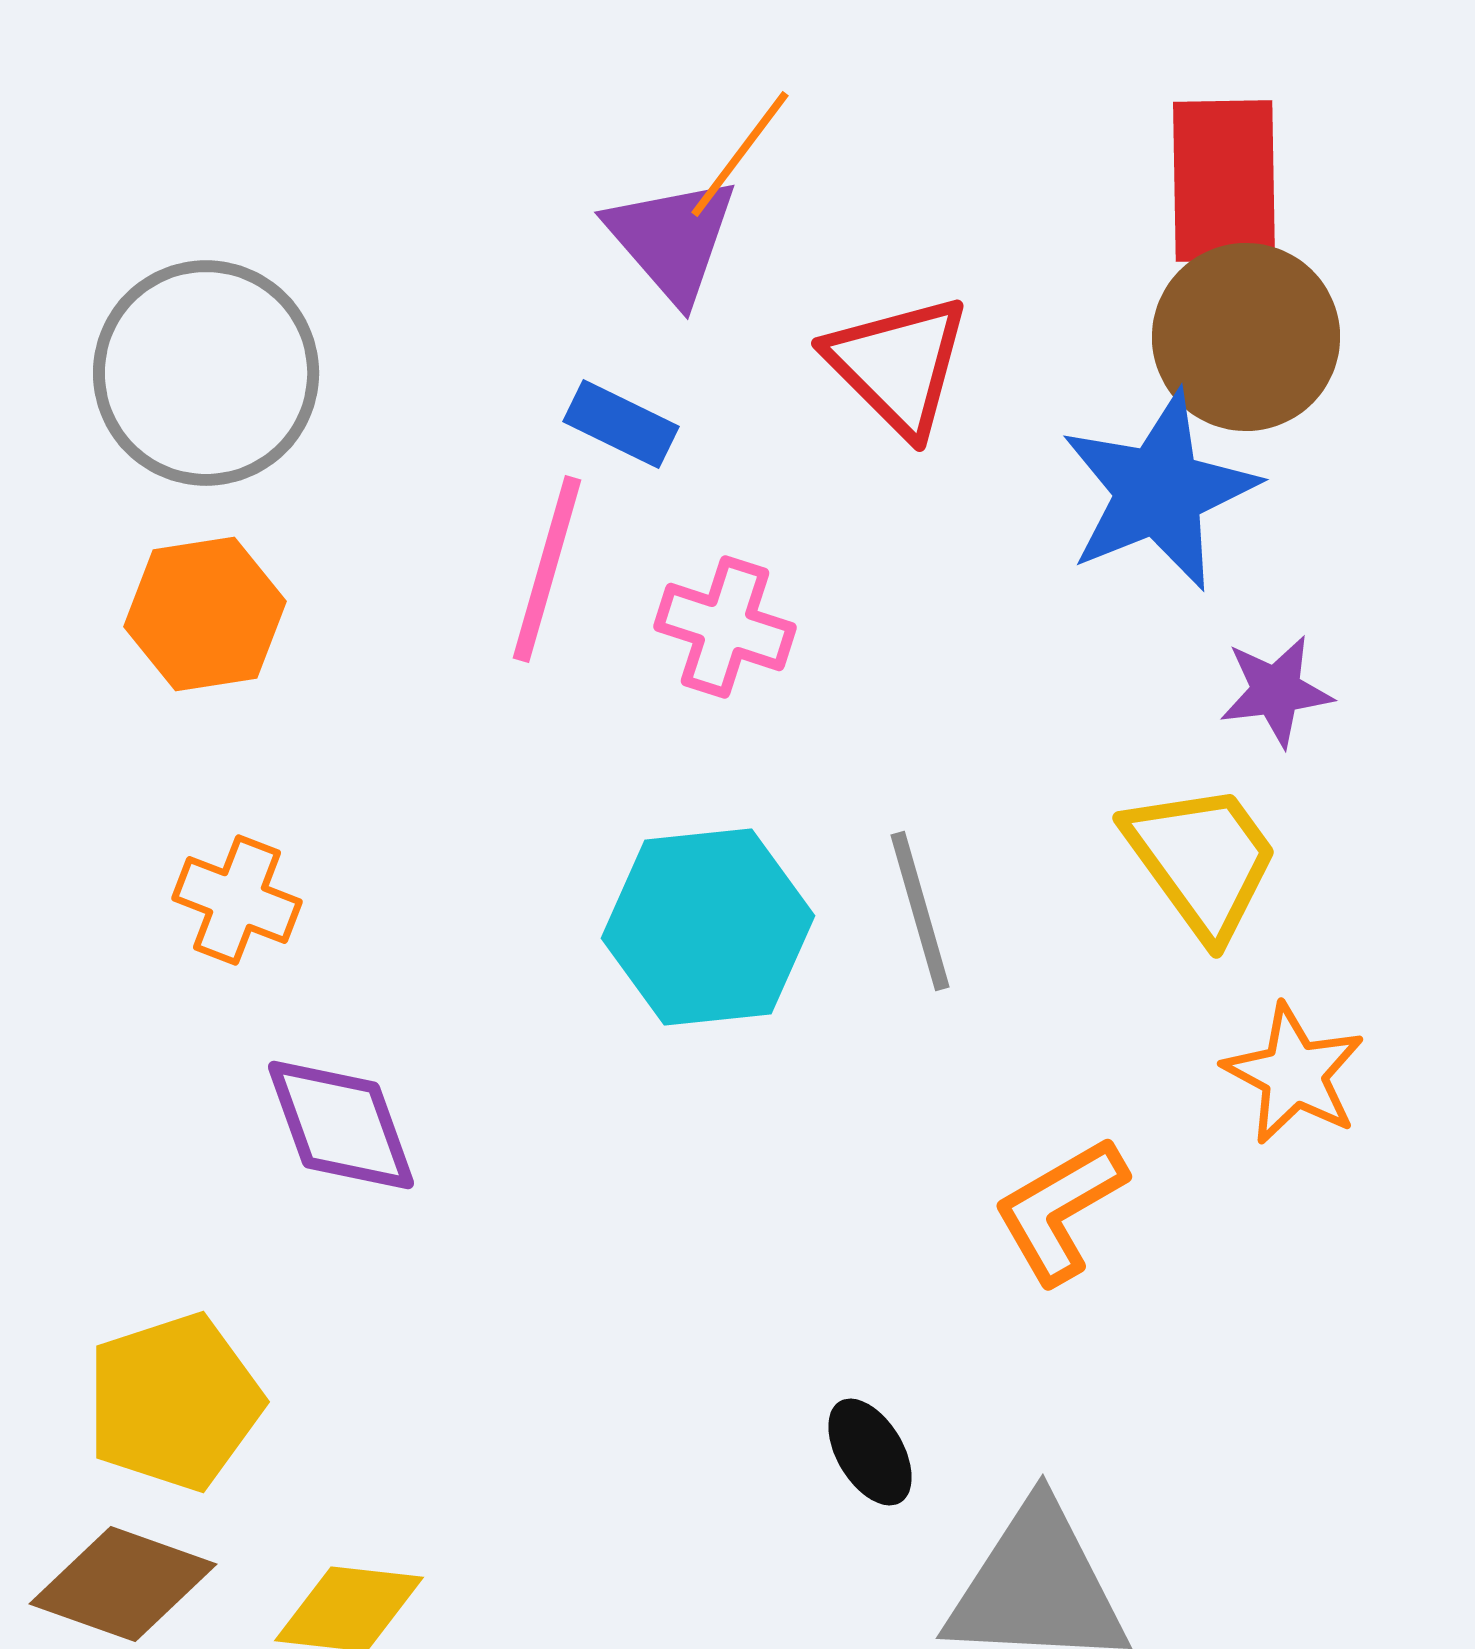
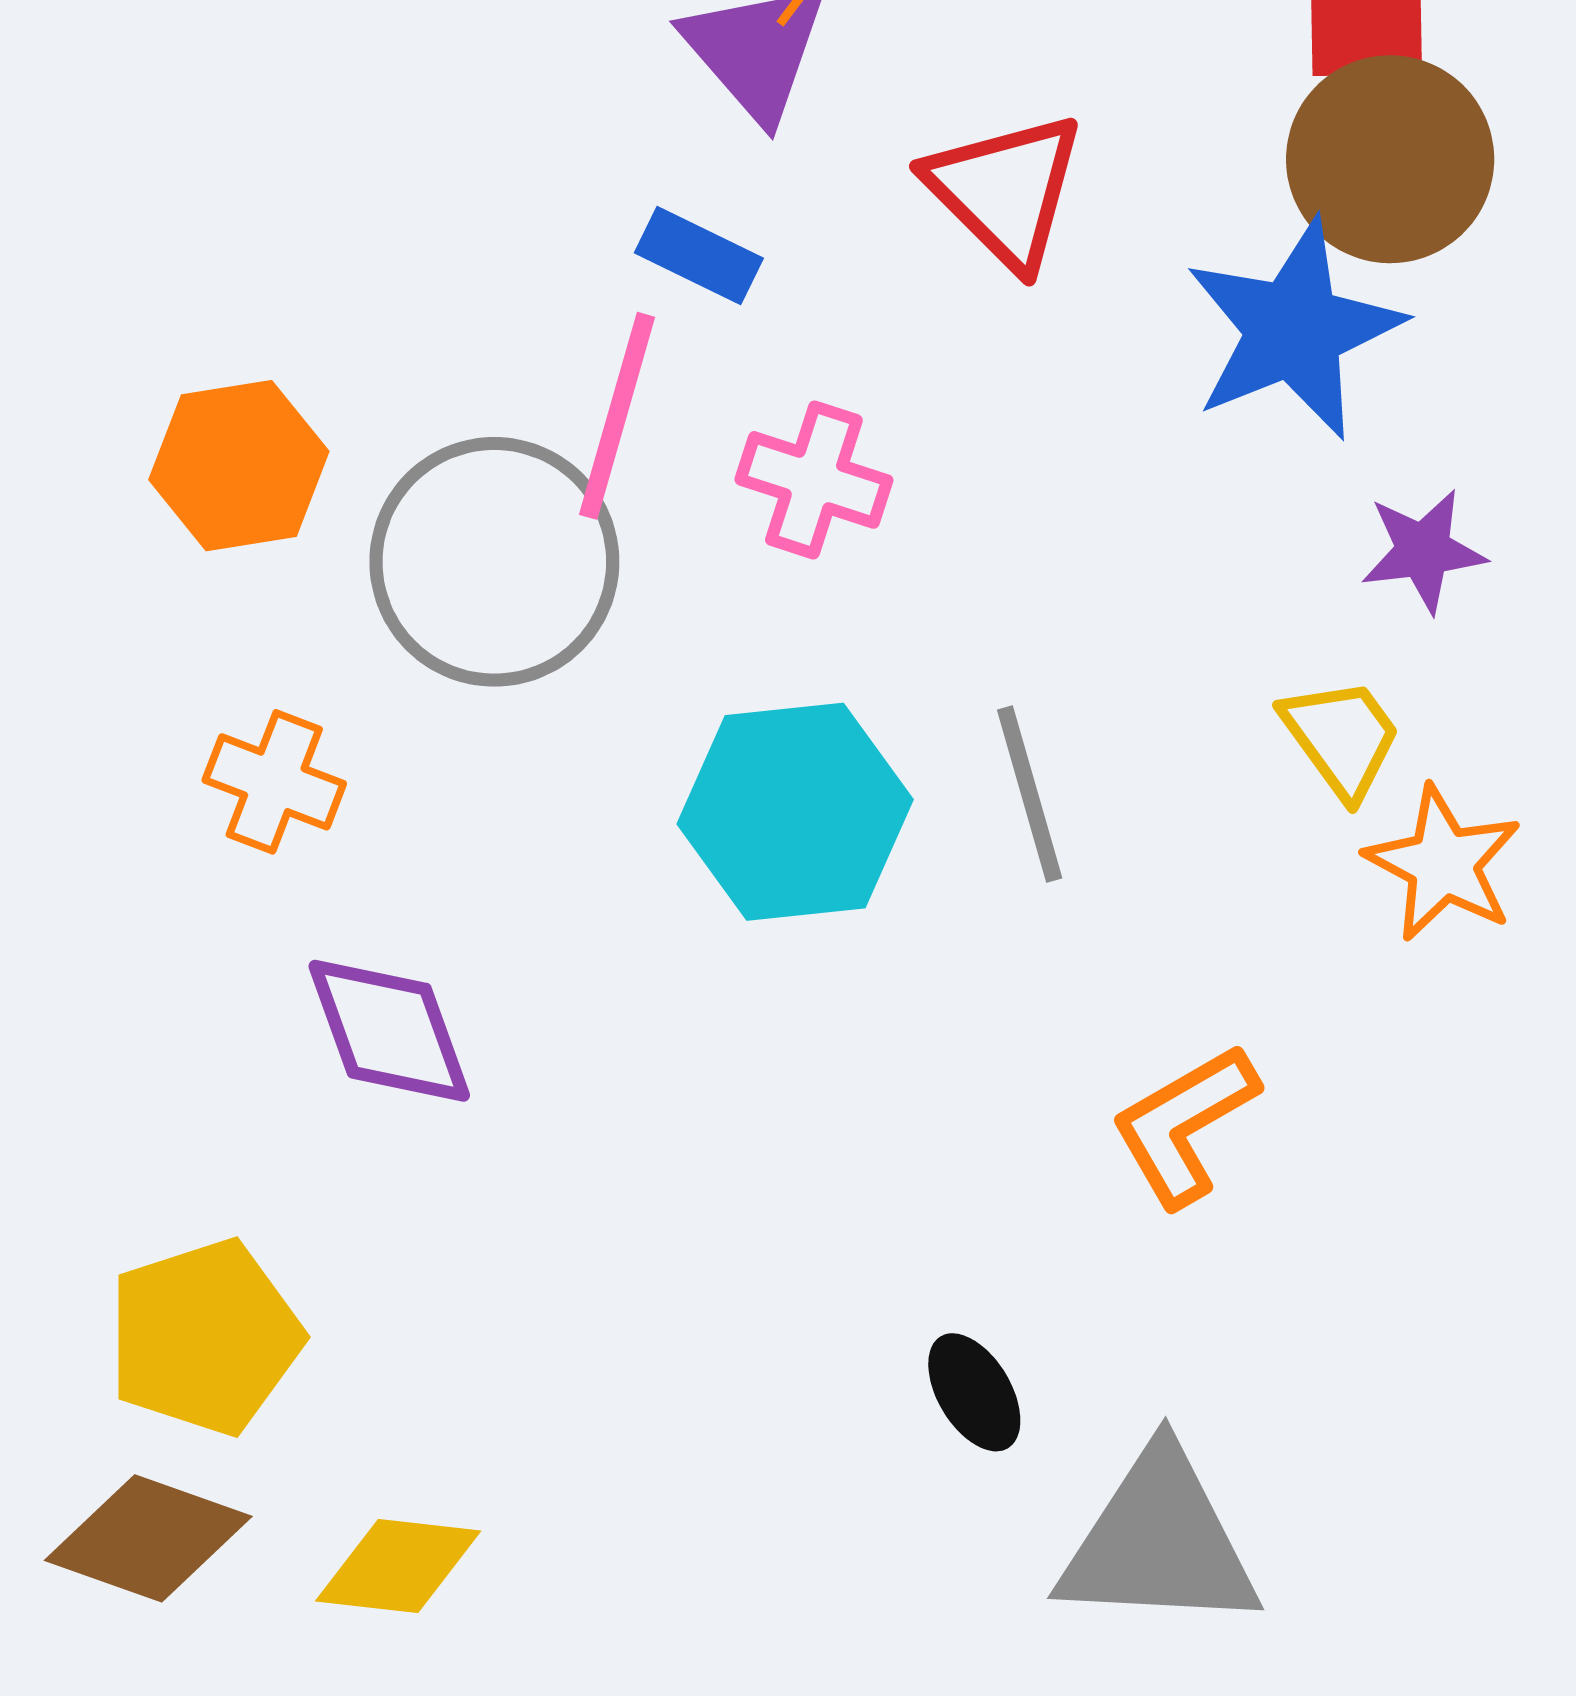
gray circle: (206, 373) -> (494, 562), moved
yellow trapezoid: (1202, 860) -> (1341, 738), size x0.7
orange star: (1294, 1074) -> (1443, 864), moved

